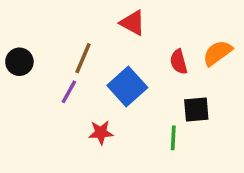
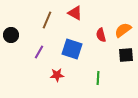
brown line: (83, 58) -> (47, 20), moved
blue square: (127, 86) -> (72, 49), turned -30
black square: (196, 109) -> (126, 55), moved

